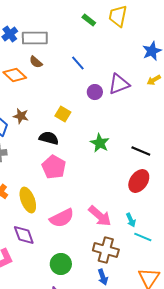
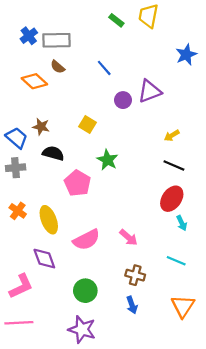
yellow arrow: (154, 80) -> (172, 136), moved
black semicircle: (49, 138) -> (53, 153), moved
green star: (100, 143) -> (107, 160), moved
pink arrow: (100, 216) -> (129, 237), size x0.7
cyan arrow: (131, 220) -> (182, 223), moved
brown cross: (106, 250) -> (135, 275), size x0.7

